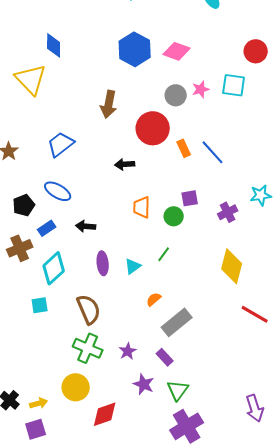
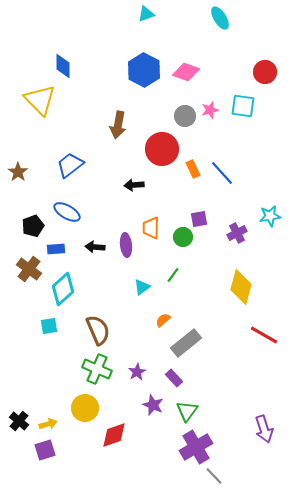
blue rectangle: (47, 228) -> (56, 249), turned 30
brown cross: (20, 248) -> (29, 269), turned -30
purple ellipse: (103, 263) -> (126, 245), moved

